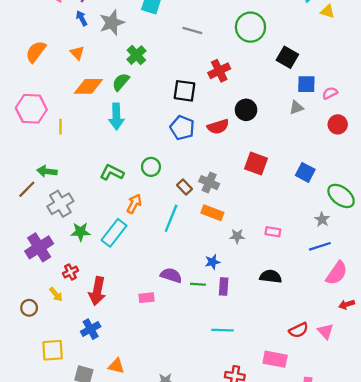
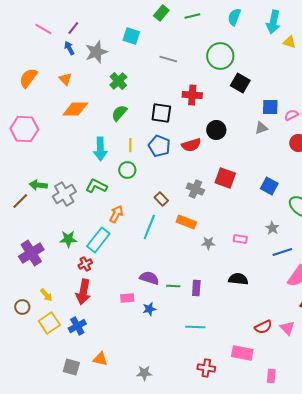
black square: (287, 57) -> (240, 83), moved
red cross: (219, 71) -> (192, 95), turned 30
green semicircle: (121, 82) -> (119, 113), moved
cyan arrow: (116, 117) -> (100, 149), moved
yellow line: (60, 127) -> (130, 145), moved
green circle: (151, 167) -> (127, 170), moved
gray cross: (209, 183) -> (195, 189), moved
gray cross: (60, 204) -> (64, 194), moved
gray star: (322, 219) -> (272, 228), moved
blue star: (212, 262) -> (149, 309), moved
red cross: (70, 272) -> (85, 264), moved
yellow square: (53, 350) -> (49, 323), moved, turned -30

